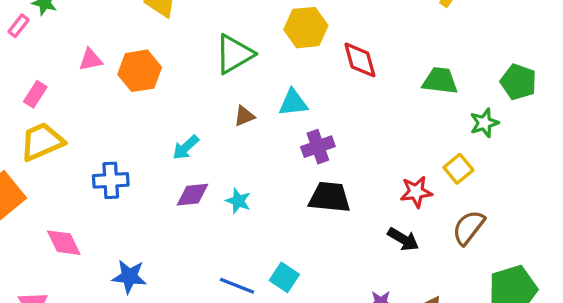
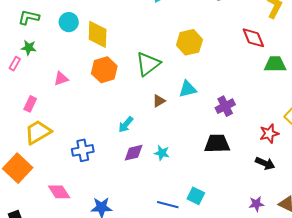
red diamond: (360, 60) -> (253, 38), moved
orange hexagon: (140, 71) -> (104, 70), moved
purple cross: (318, 147) -> (225, 106), moved

